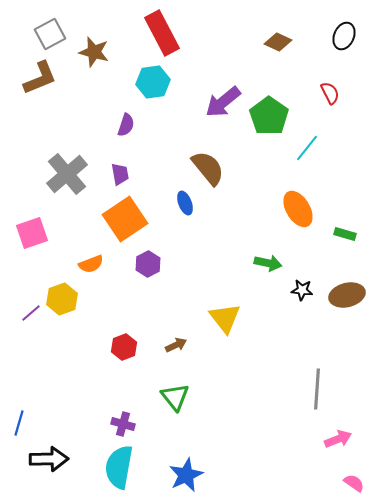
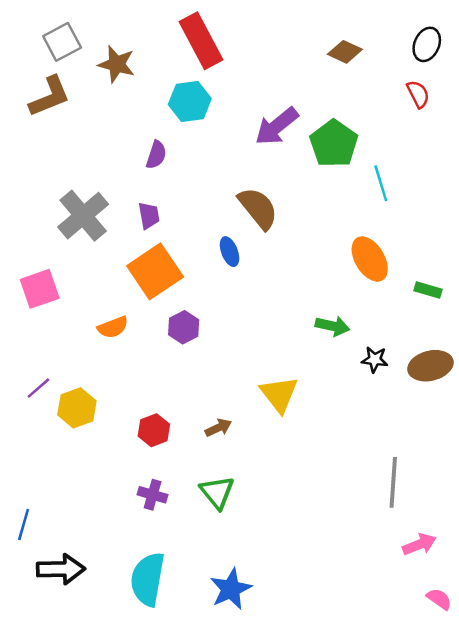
red semicircle: (330, 93) -> (418, 94), moved
cyan line: (307, 148) -> (381, 183), turned -56
yellow hexagon: (62, 299) -> (77, 408), moved
purple cross: (123, 424) -> (153, 495), moved

